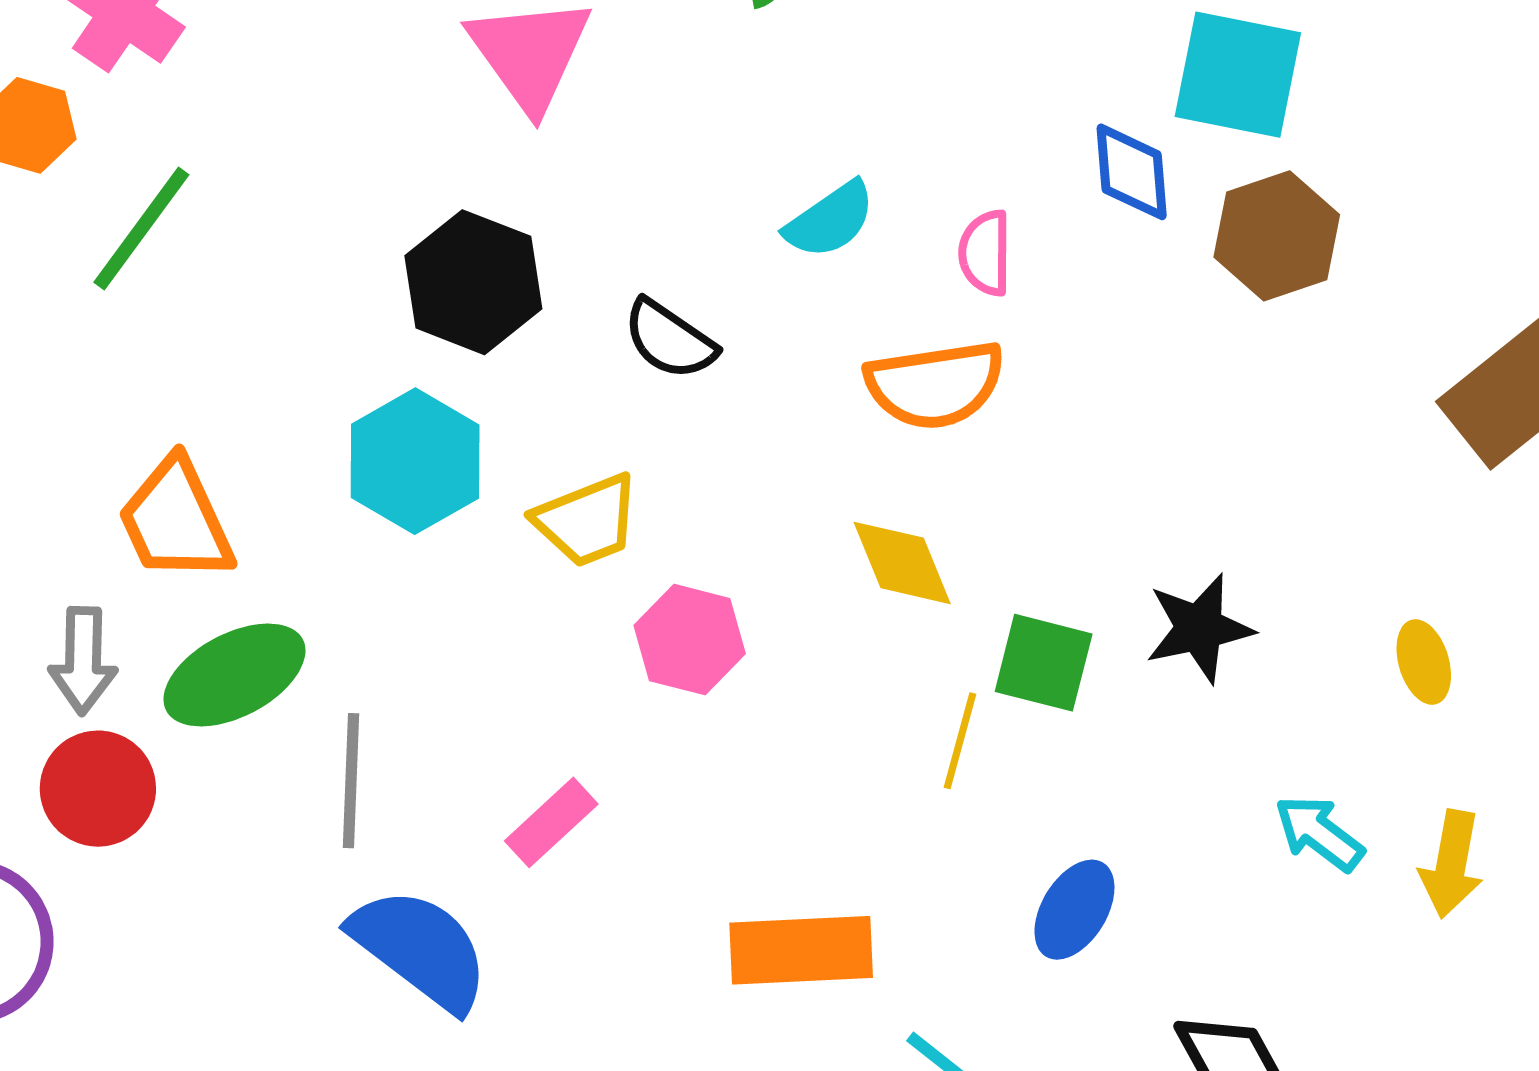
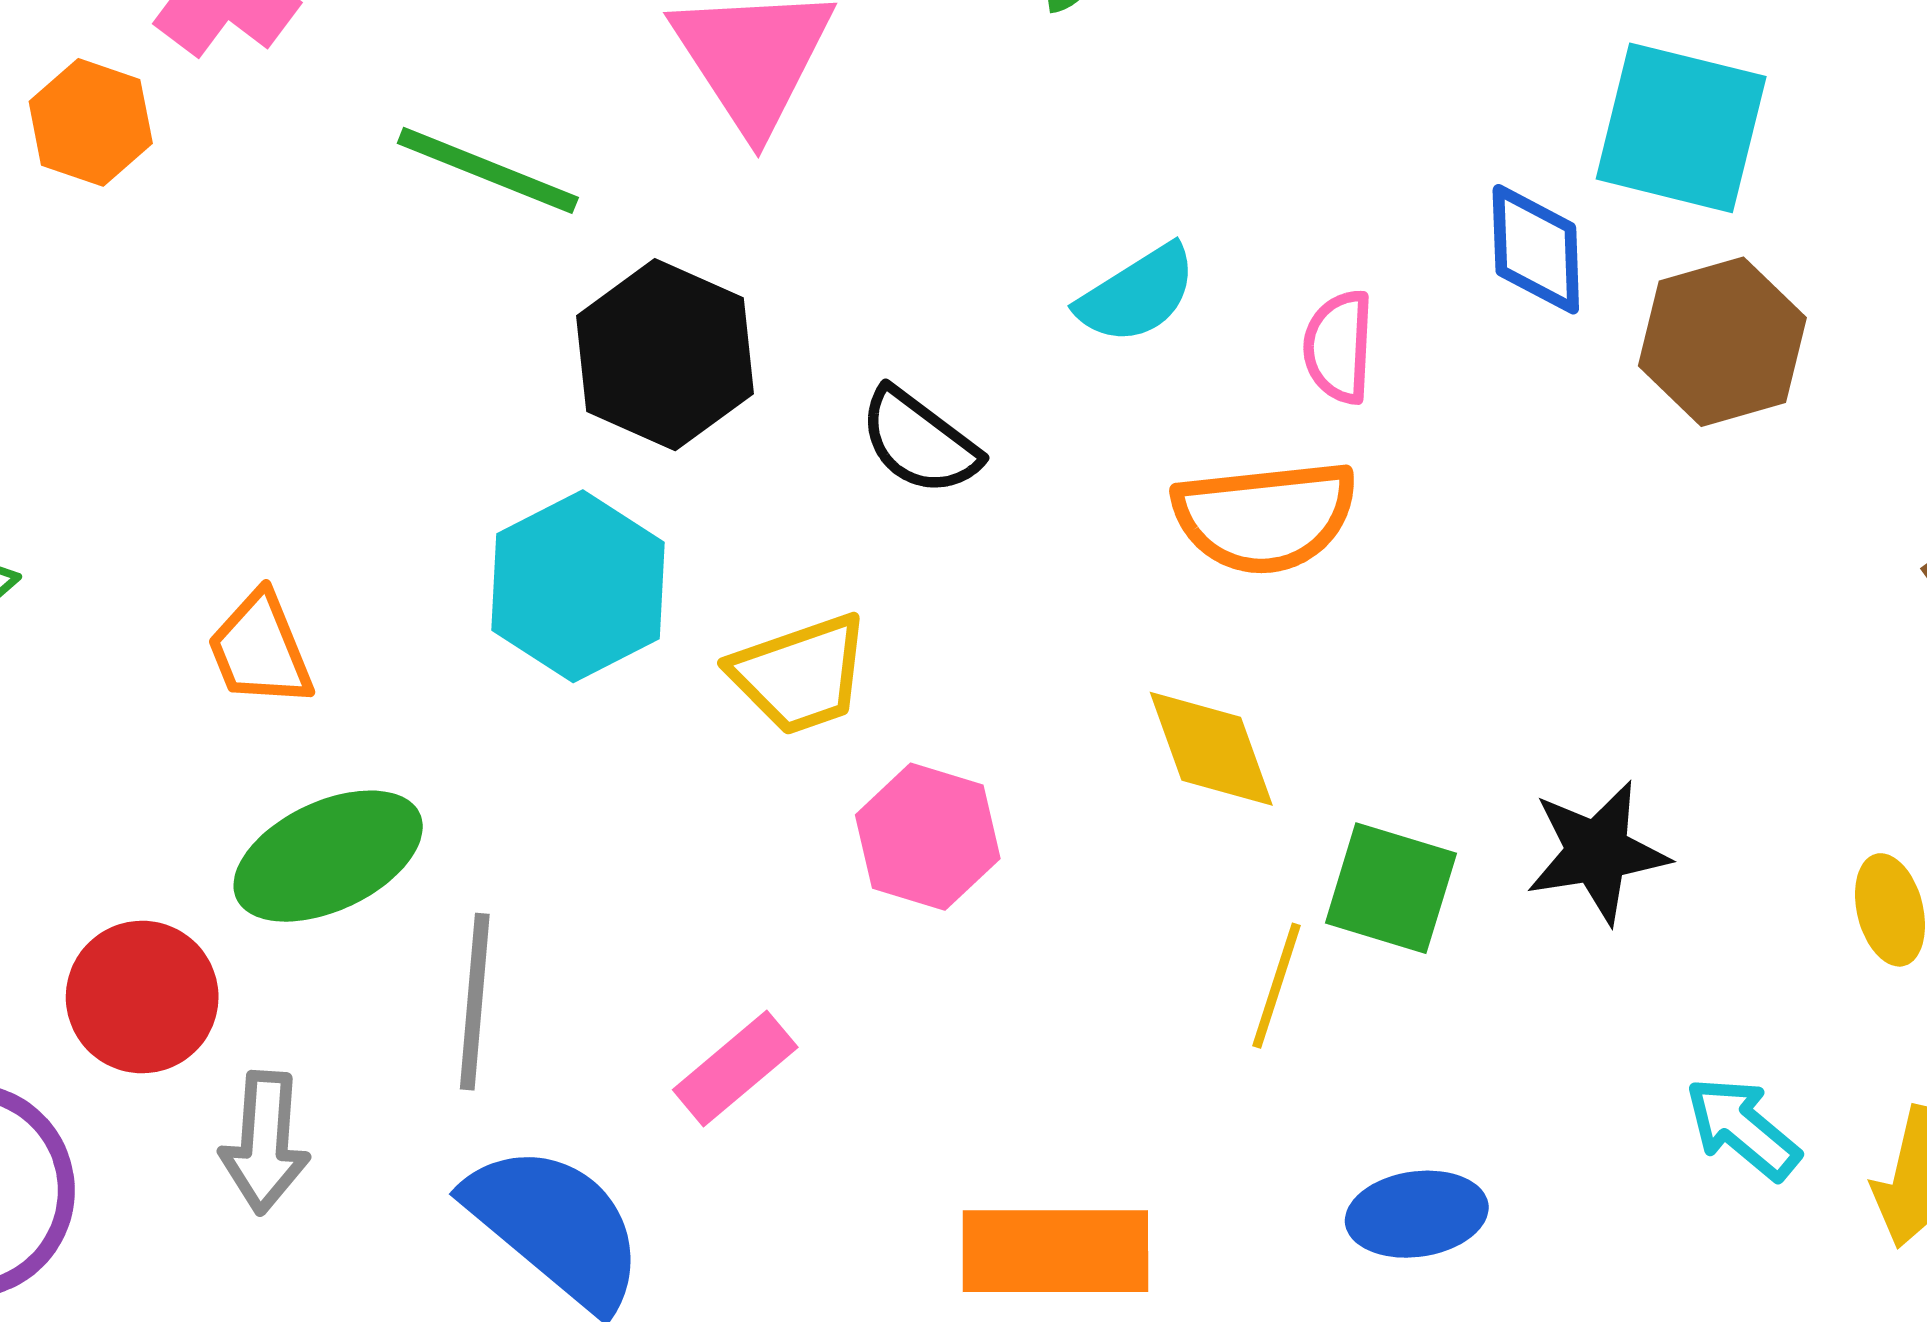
green line: (141, 229) -> (488, 170), moved, turned 73
orange trapezoid: (176, 520) -> (260, 649), size x0.7
gray arrow: (83, 661) -> (265, 1142), moved
blue ellipse: (1074, 910) -> (1417, 1214), turned 48

